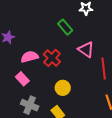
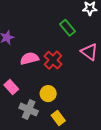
pink rectangle: (22, 79) -> (11, 87), moved
yellow circle: (63, 88) -> (48, 94), moved

